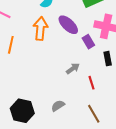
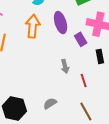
purple ellipse: (68, 25) -> (61, 23), turned 30
gray arrow: (73, 69) -> (65, 66), turned 112

